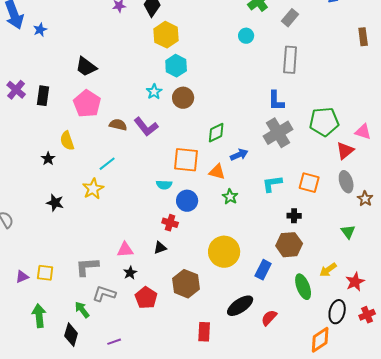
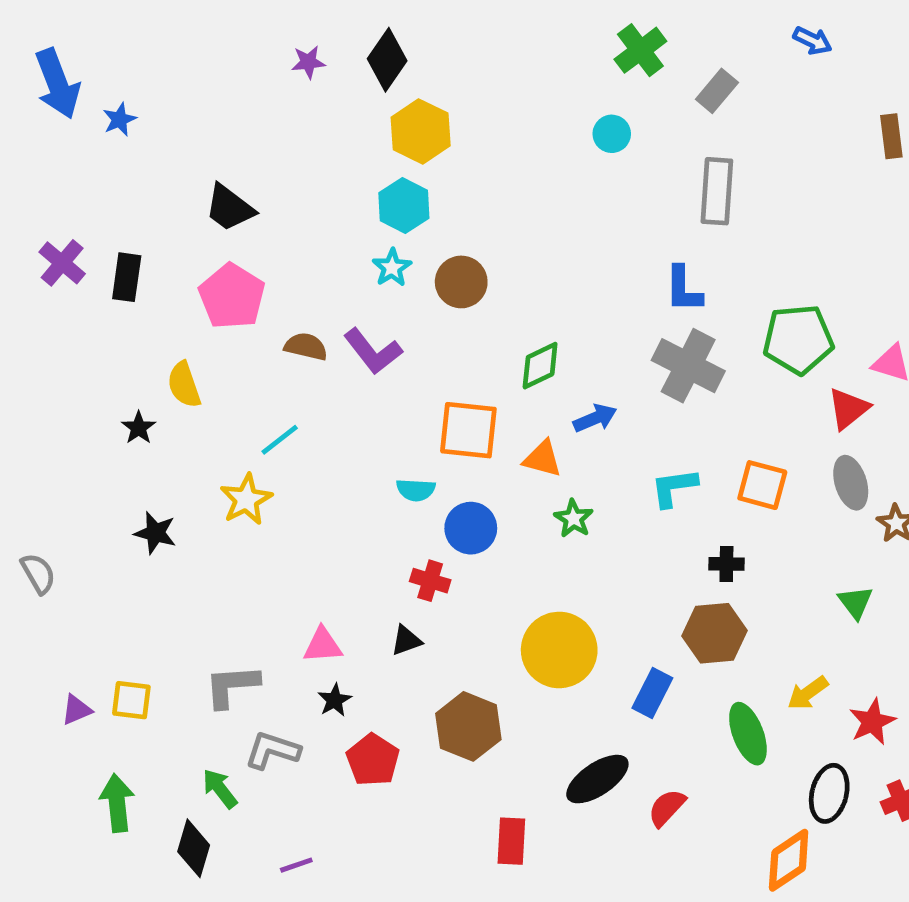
cyan hexagon: (176, 66) -> (404, 206), moved
gray cross: (278, 133) -> (688, 366), turned -32

